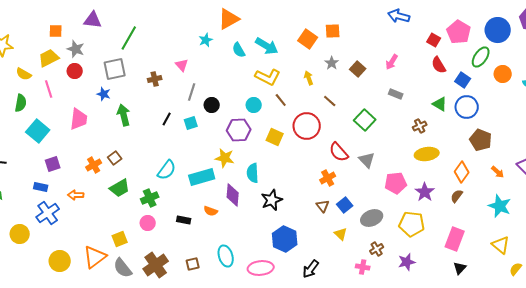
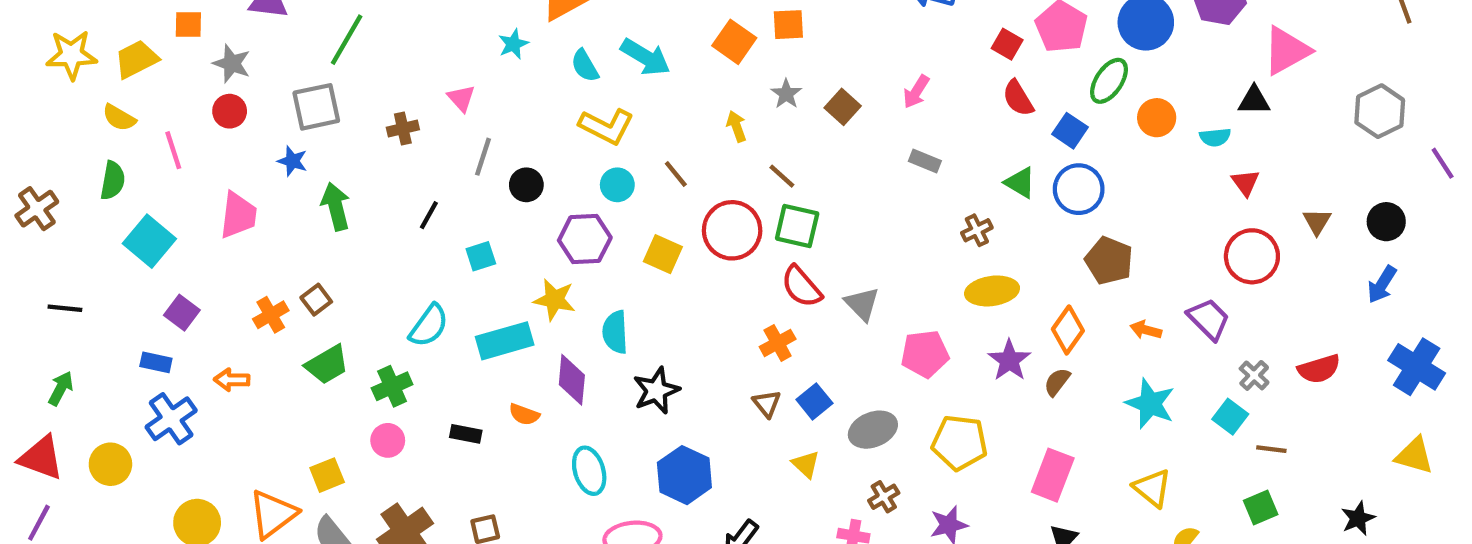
yellow trapezoid: (49, 58) -> (136, 59), moved
yellow L-shape: (268, 77) -> (606, 126), moved
green square: (365, 120) -> (797, 226), moved, turned -30
cyan square: (191, 123) -> (481, 256), moved
purple square: (53, 164) -> (182, 313), turned -35
orange arrow: (498, 172) -> (1146, 330), turned 152
purple star: (425, 192) -> (1009, 360), moved
cyan ellipse: (226, 256) -> (589, 471), moved

